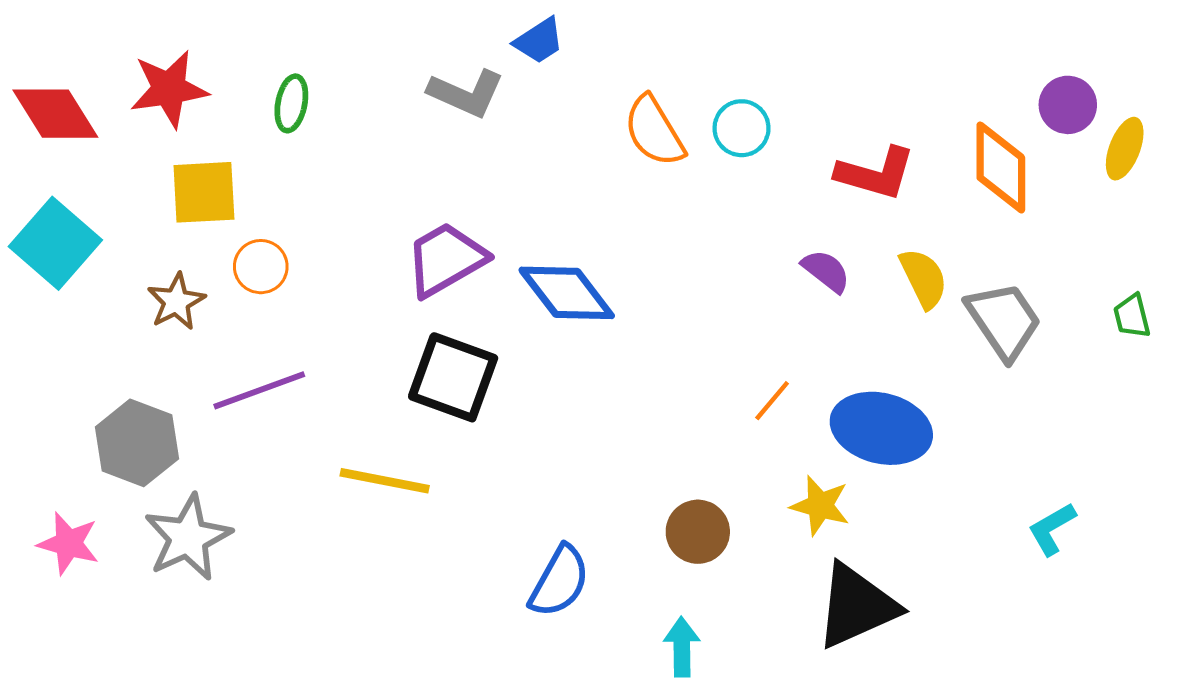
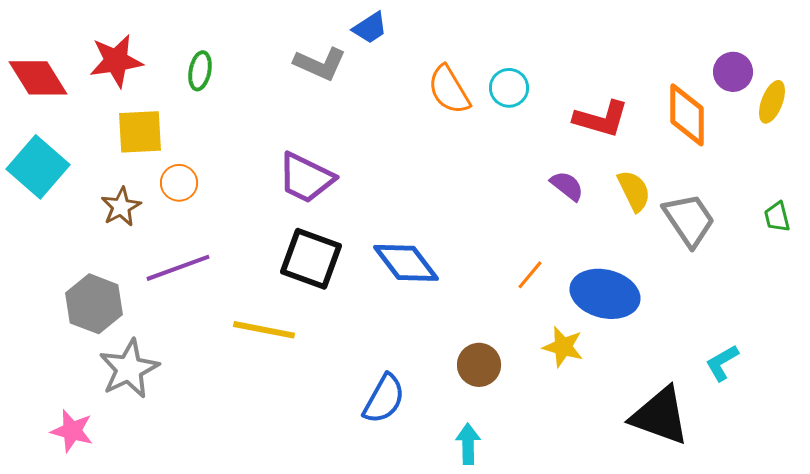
purple trapezoid: (446, 259) -> (306, 178), turned -124
blue diamond: (567, 293) -> (406, 263), moved
pink star: (68, 543) -> (72, 431), moved
black triangle: (857, 606) -> (660, 416), moved, turned 44

